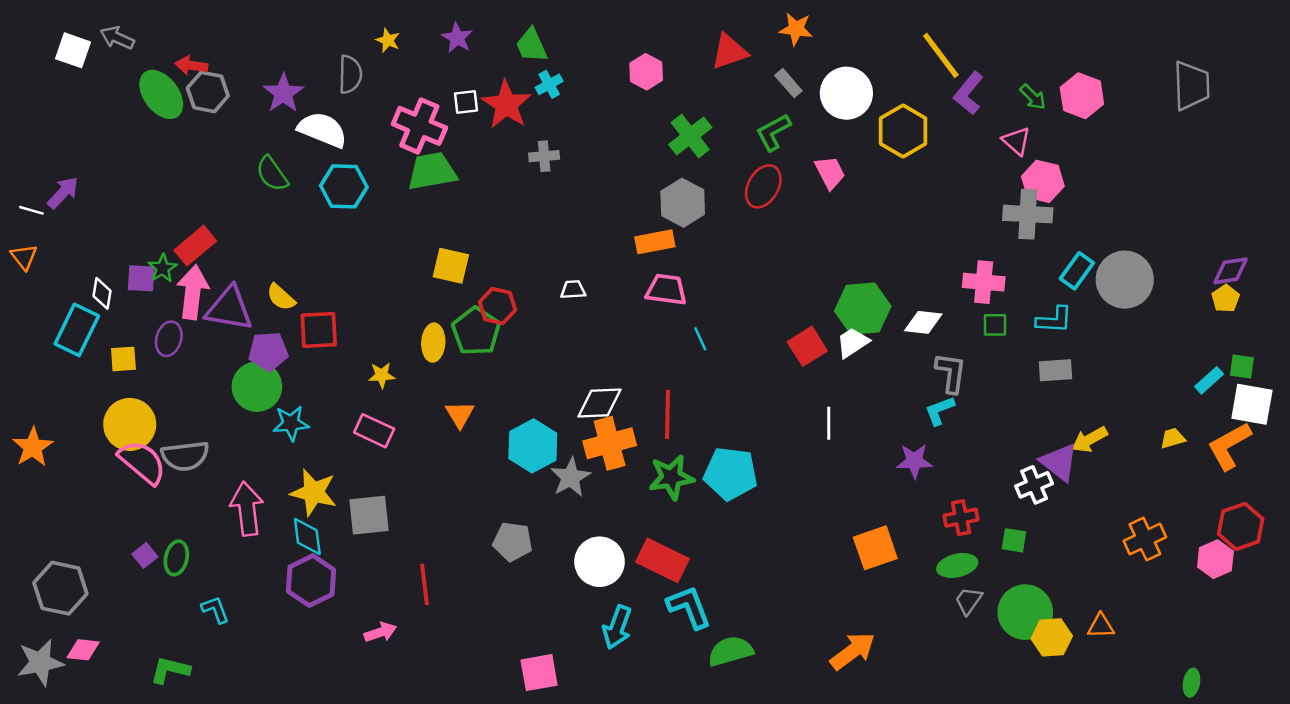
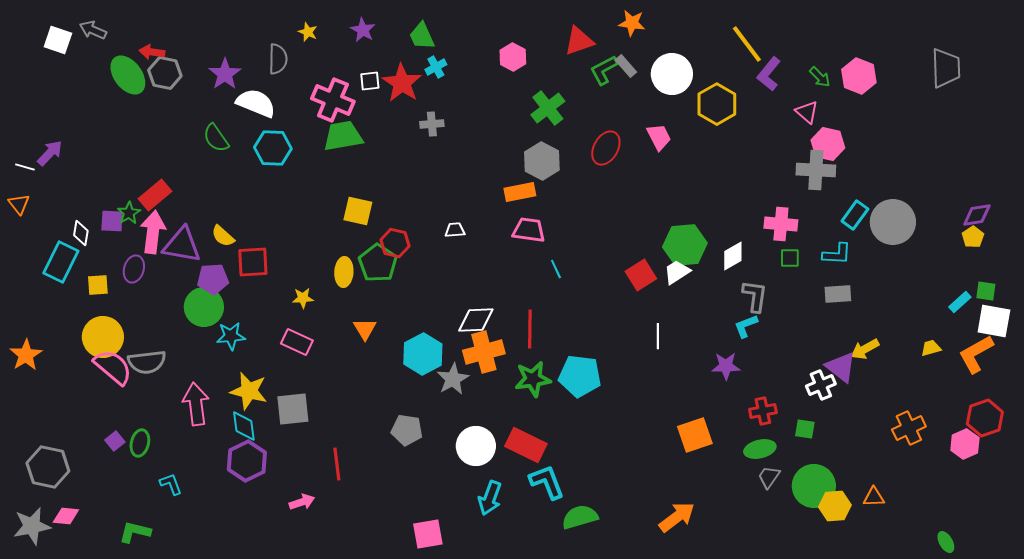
green L-shape: (773, 132) -> (604, 70), moved
white diamond: (923, 322) -> (733, 256), turned -36
green ellipse: (1191, 683) -> (946, 542), turned -40

